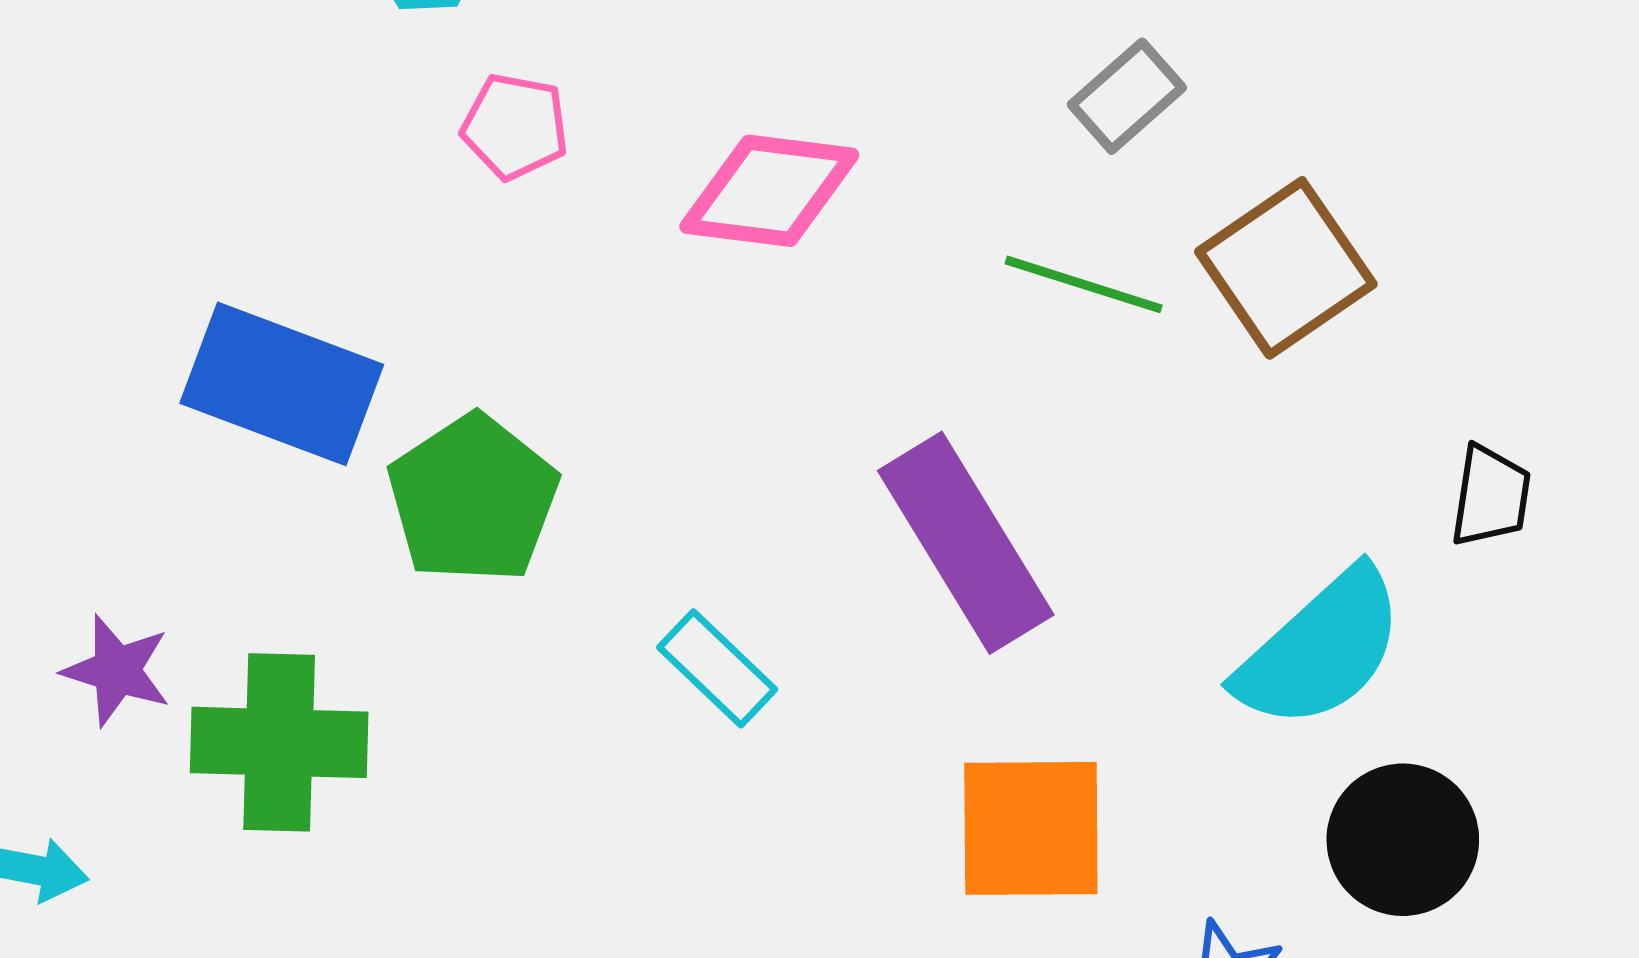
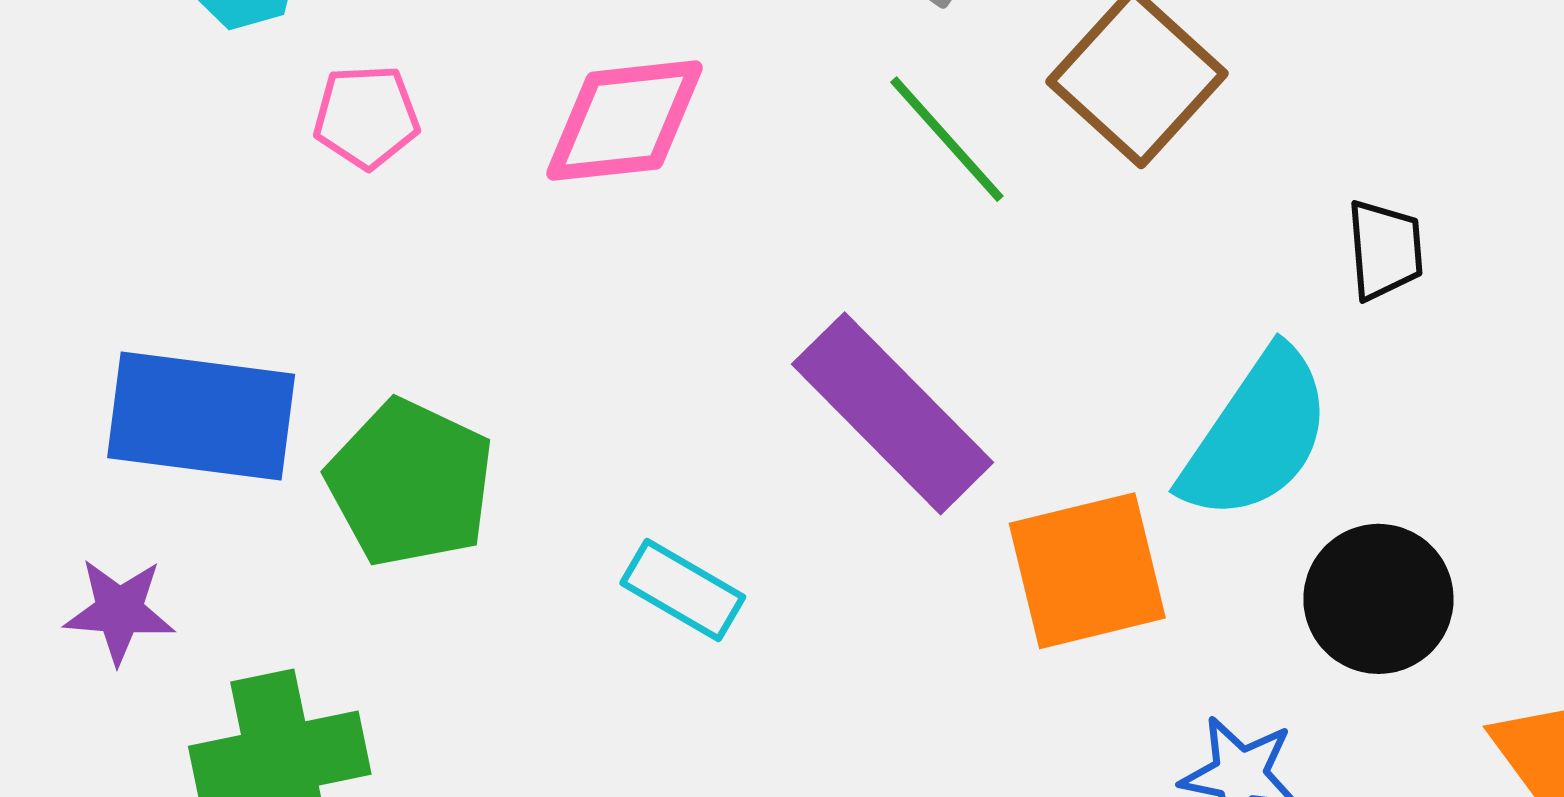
green line: (1084, 284) -> (947, 139), turned 44
purple star: (117, 670) -> (119, 611), moved
orange square: (1031, 828) -> (1087, 571), moved

